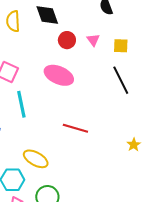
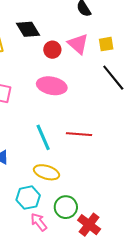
pink triangle: (93, 40) -> (78, 44), size x1.6
cyan line: (21, 104) -> (43, 137), moved

